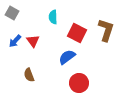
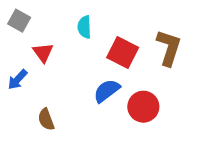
blue arrow: (15, 41) -> (17, 80), moved
red triangle: (33, 41) -> (43, 53), moved
red circle: (79, 83) -> (143, 107), moved

